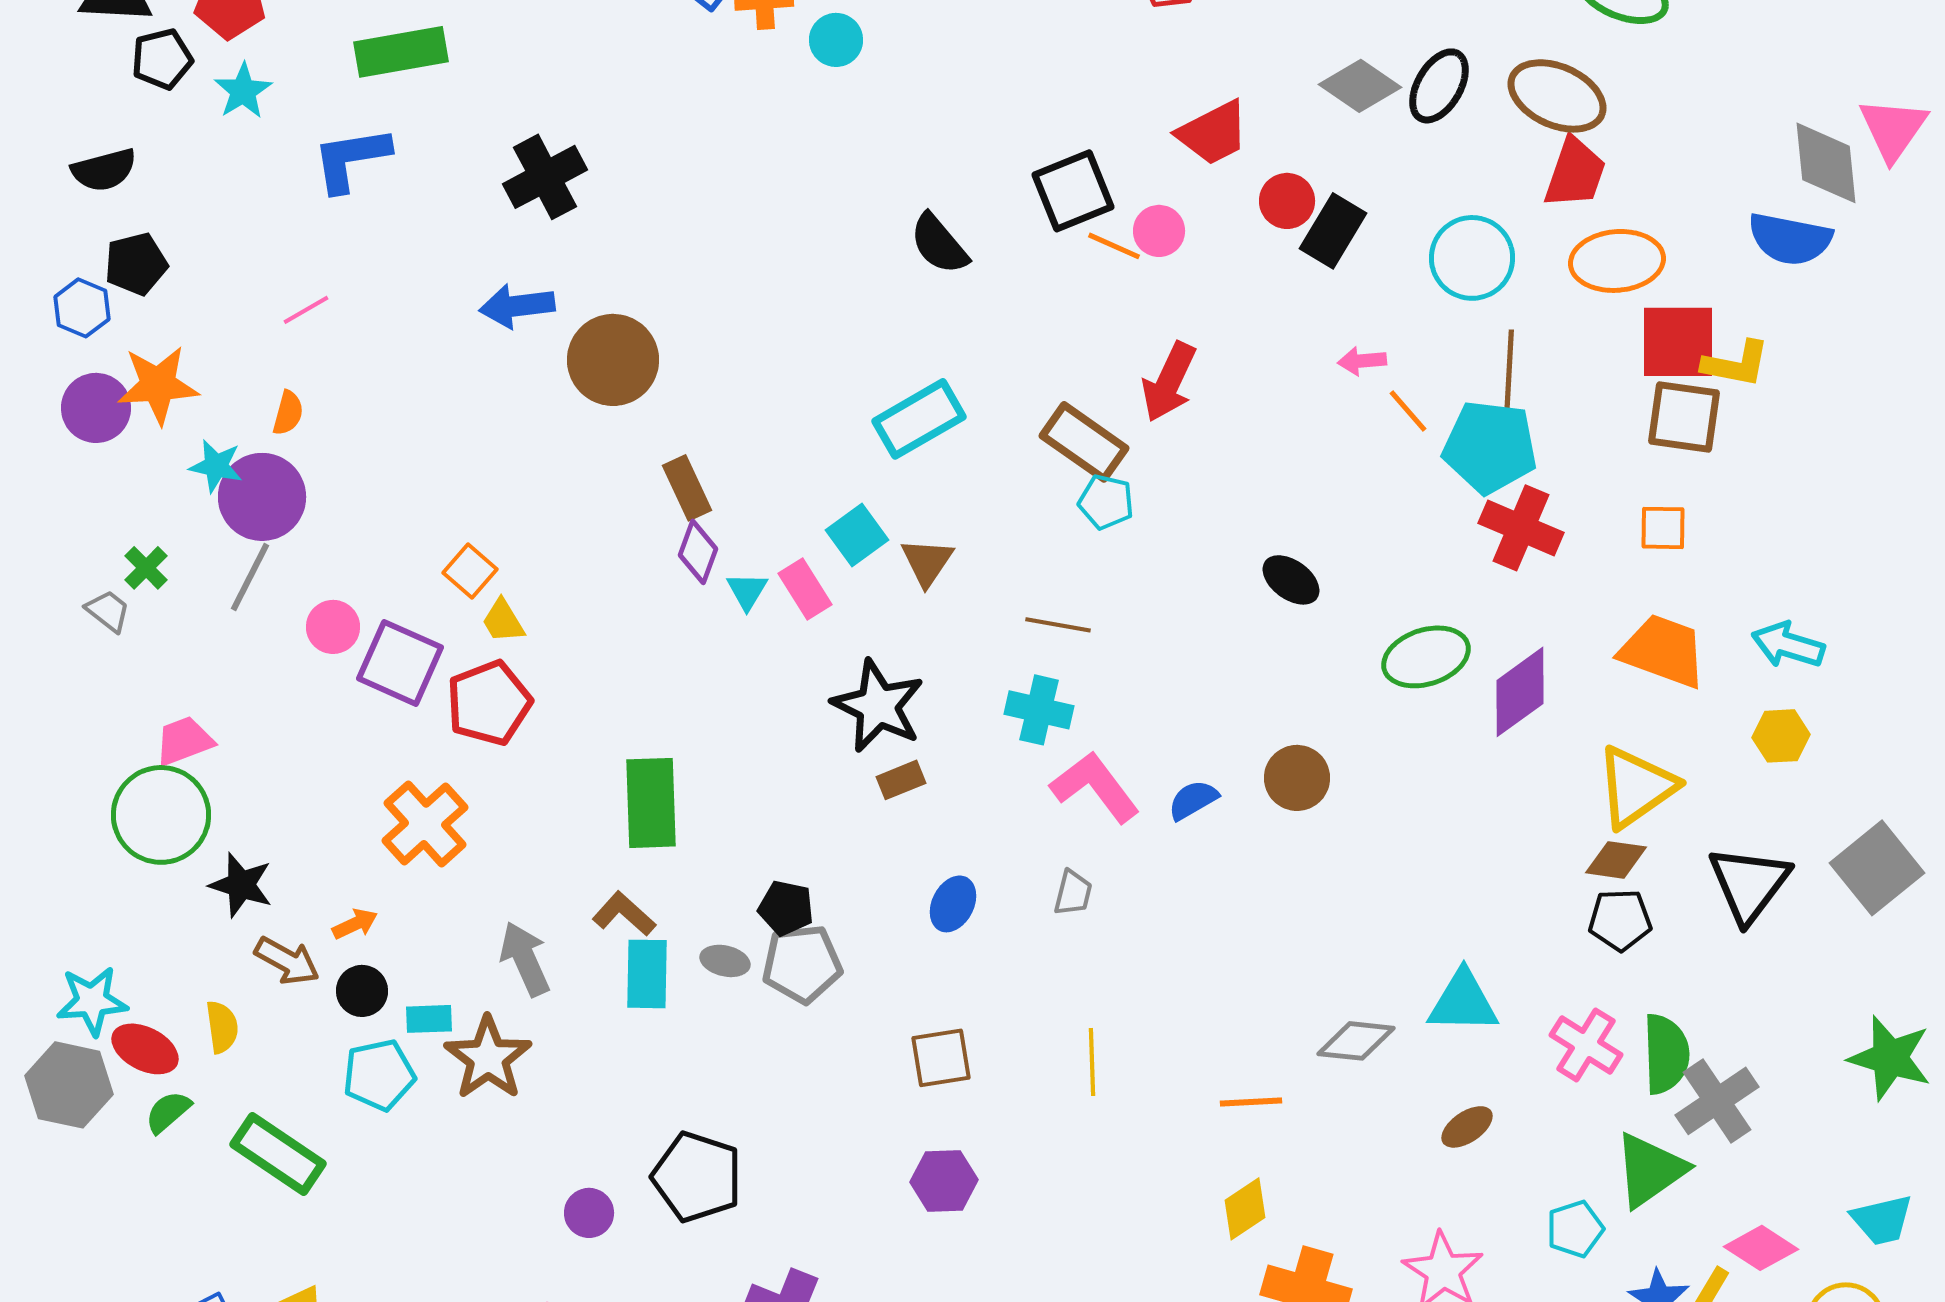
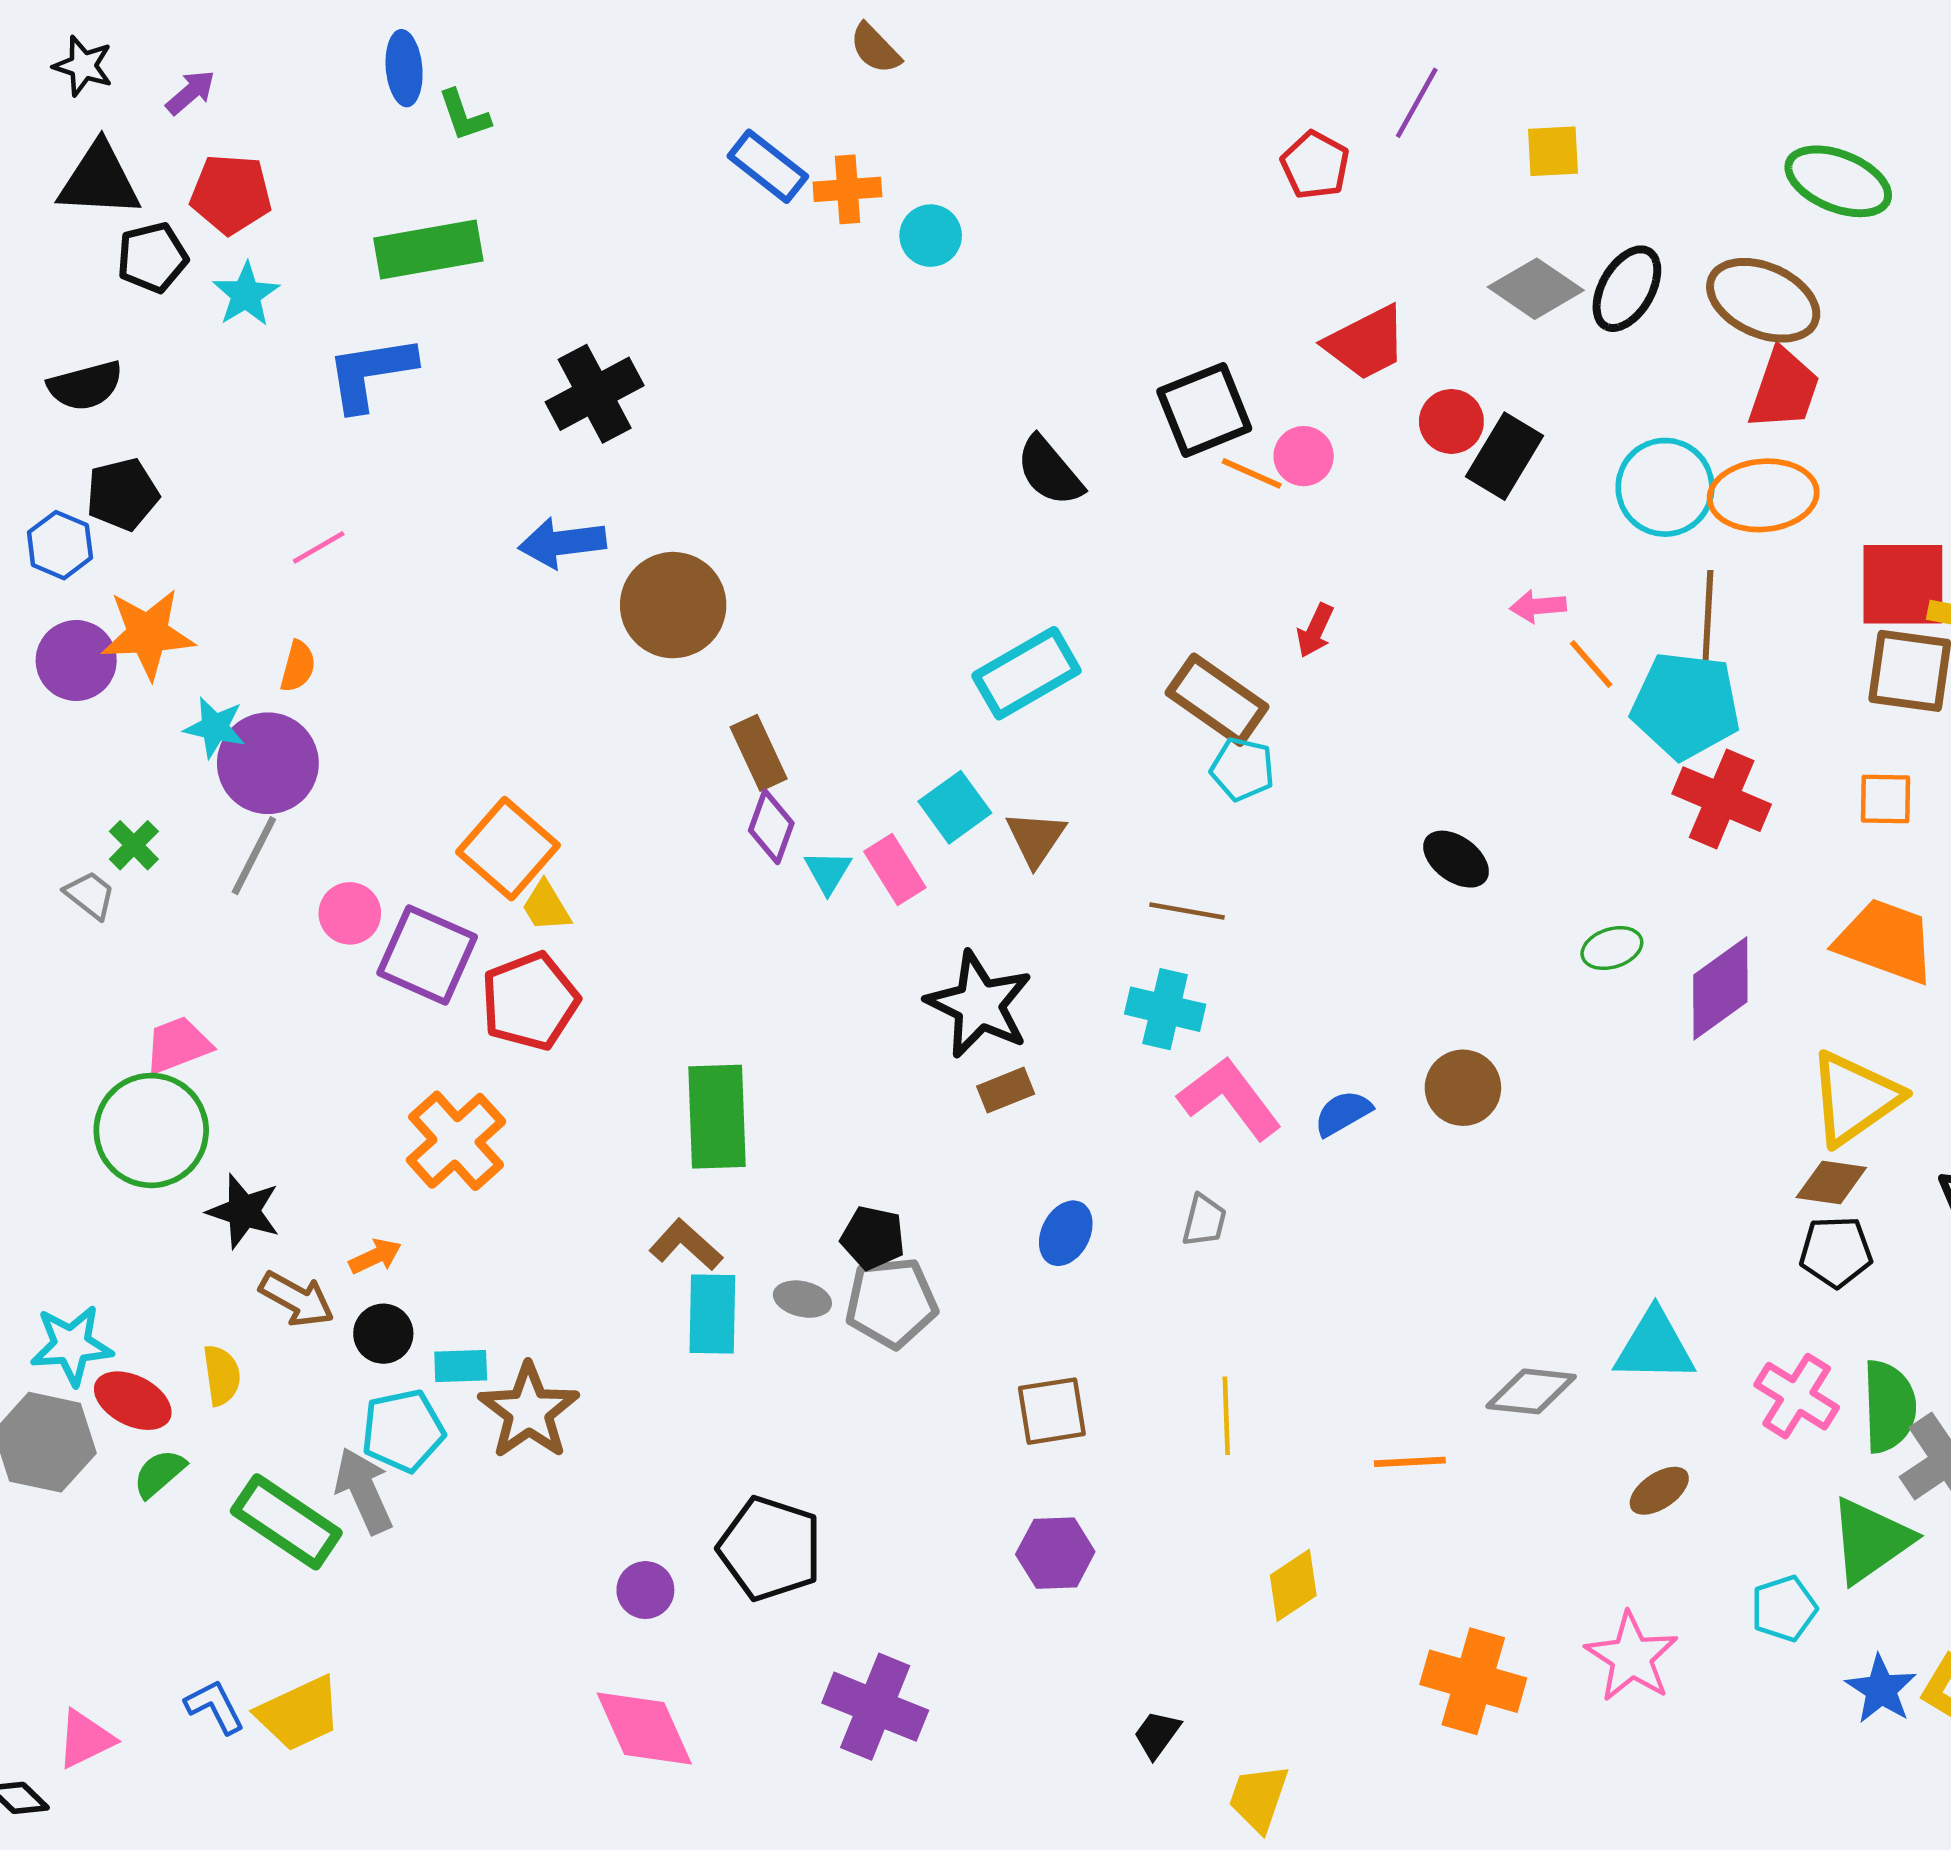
orange ellipse: (1617, 261) -> (1763, 495), moved
red arrow: (1169, 382) -> (1315, 630), size x0.6
orange square: (470, 571) -> (508, 849), size x1.6
green ellipse: (1426, 657) -> (1612, 948), size x0.6
gray arrow: (525, 959) -> (364, 1491), moved
yellow diamond: (1245, 1209) -> (1293, 1585), moved

